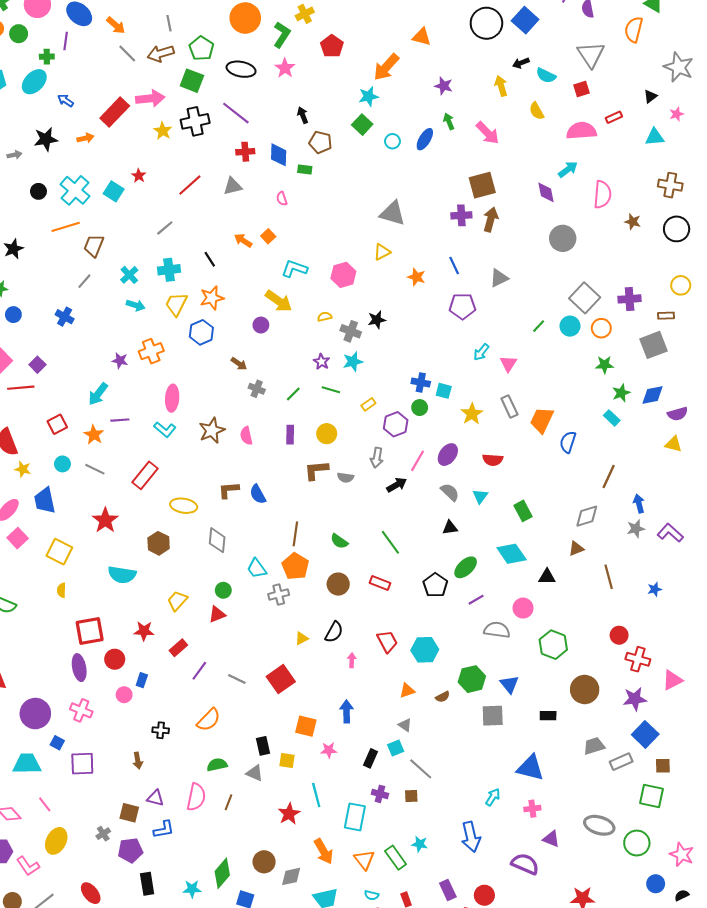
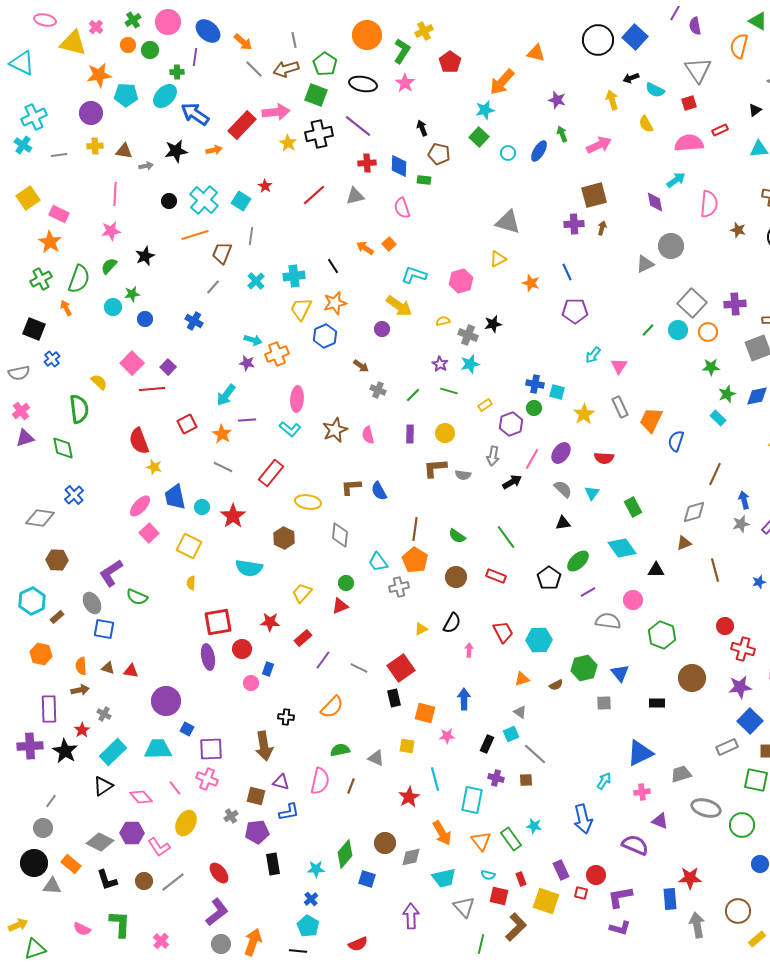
blue arrow: (66, 101) -> (195, 114), size x1.8
pink arrow: (488, 133) -> (599, 145), turned -70
pink semicircle: (282, 199) -> (402, 208), size x1.5
brown arrow: (491, 220) -> (602, 228), size x0.6
gray line: (165, 228) -> (251, 236), moved, turned -42
gray triangle: (499, 278) -> (645, 264), moved
cyan arrow: (136, 305) -> (253, 340), moved
cyan circle: (62, 464) -> (202, 507), moved
pink cross: (81, 710) -> (207, 779), moved
gray square: (493, 716) -> (604, 703), size x0.7
black rectangle: (263, 746) -> (394, 698), moved
gray trapezoid: (594, 746) -> (681, 774), moved
brown arrow: (138, 761) -> (264, 746), size x1.8
blue triangle: (530, 768) -> (640, 753), turned -40

